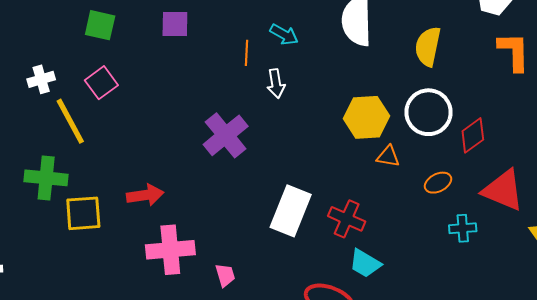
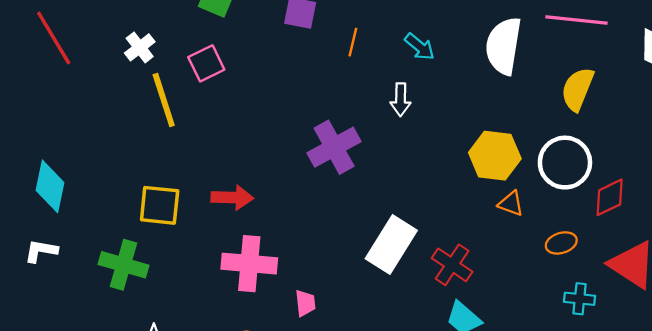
orange line: (247, 53) -> (353, 42), moved
white cross: (41, 79) -> (140, 47), turned -32
green cross: (46, 178) -> (123, 265), moved

